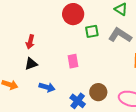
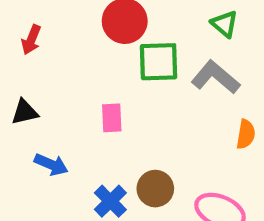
green square: (92, 31) -> (159, 62), size x1.5
red arrow: (30, 42) -> (31, 40), moved

